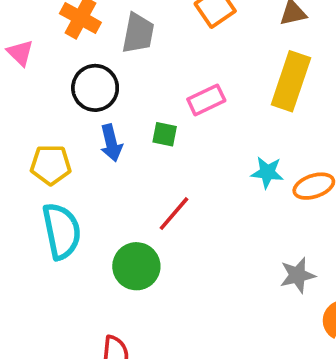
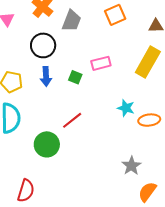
gray star: (297, 275) -> (131, 166), turned -30

